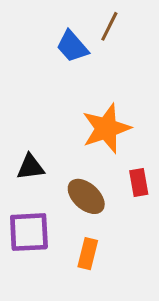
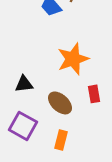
purple square: (29, 232) -> (23, 126), turned 32

